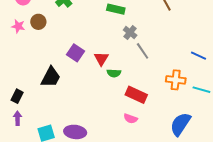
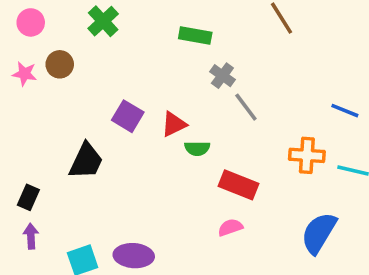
red triangle: (101, 59) -> (174, 124), turned 35
pink semicircle: (131, 119) -> (230, 227), turned 144

